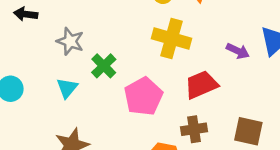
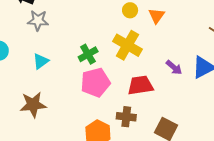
gray star: (70, 41) -> (38, 20), moved, turned -30
green cross: (104, 66) -> (88, 54), moved

